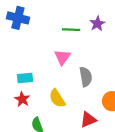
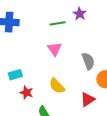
gray semicircle: (86, 77) -> (88, 61), moved
cyan rectangle: (25, 78) -> (15, 75), moved

